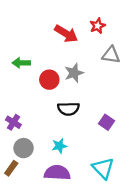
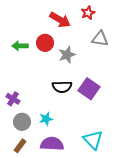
red circle: (49, 80) -> (45, 43), moved
purple square: (107, 122) -> (89, 89), moved, size x1.5
cyan star: (59, 146) -> (46, 119), moved
brown rectangle: (11, 168) -> (20, 146), moved

